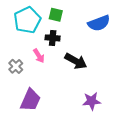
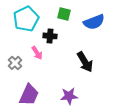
green square: (56, 15) -> (64, 14), moved
black arrow: (76, 61) -> (85, 62), moved, turned 30
purple star: (92, 101) -> (69, 96), moved

